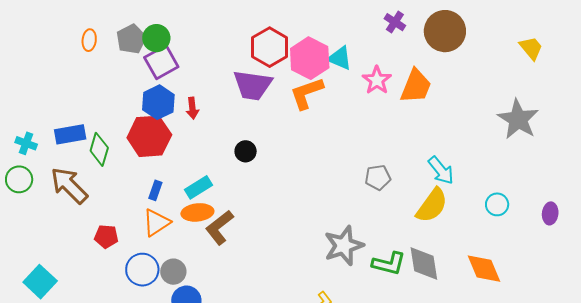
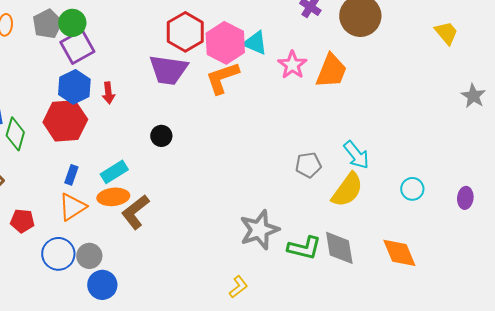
gray star: (518, 119) -> (473, 96), moved, size x0.6
gray pentagon: (378, 177) -> (308, 165), moved

